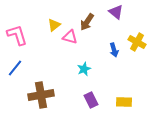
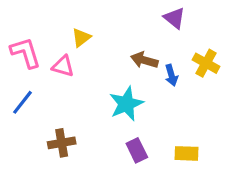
brown arrow: (87, 22) -> (144, 60), moved, turned 72
pink triangle: (70, 37) -> (63, 66), moved
cyan star: (84, 69) -> (126, 104), size x1.6
brown cross: (41, 95) -> (62, 143), size x0.7

